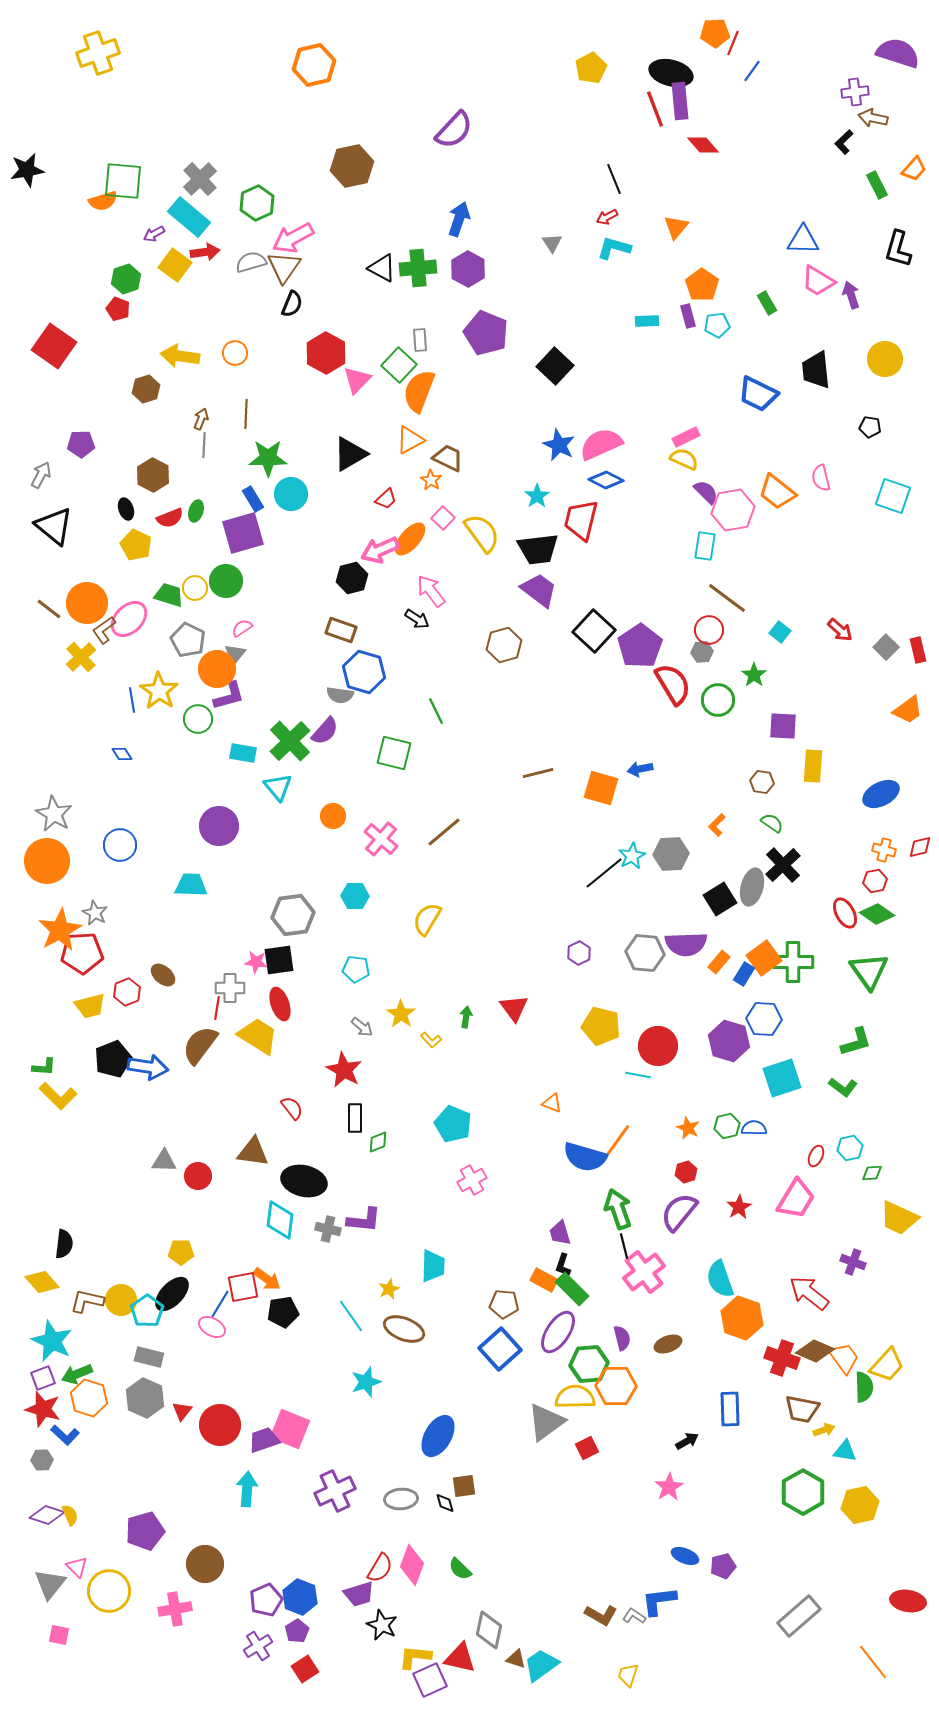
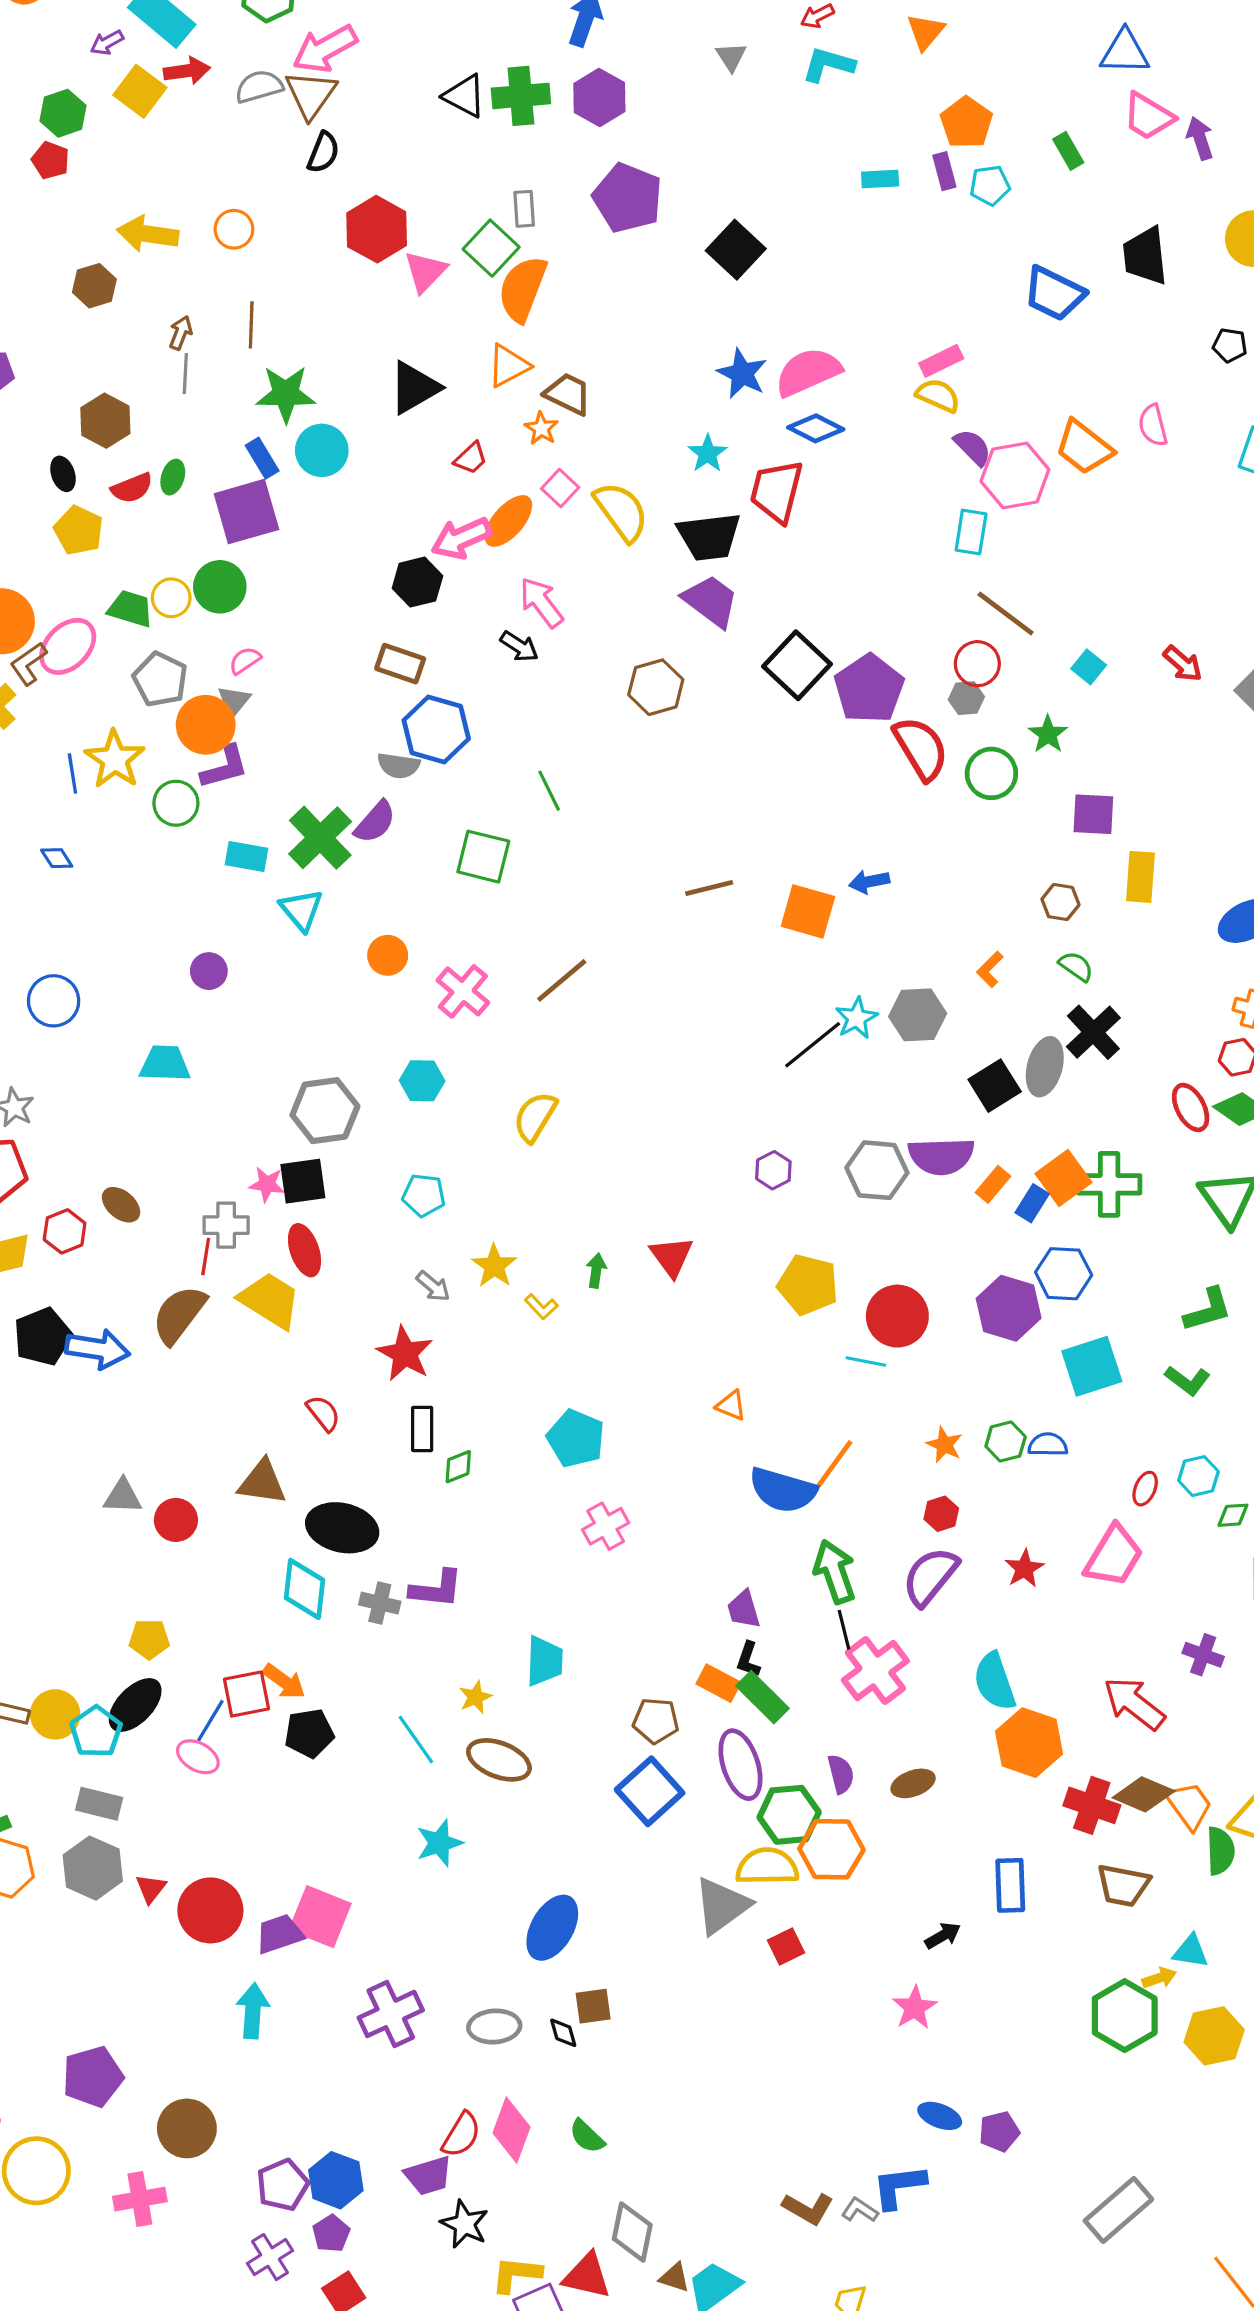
purple circle: (219, 826) -> (209, 971), size x0.6
purple ellipse: (558, 1332) -> (740, 1765), turned -51
yellow arrow: (824, 1430) -> (1159, 1978), moved

